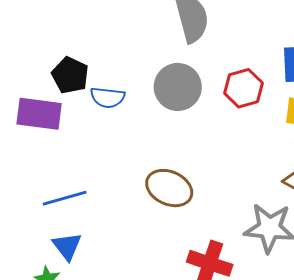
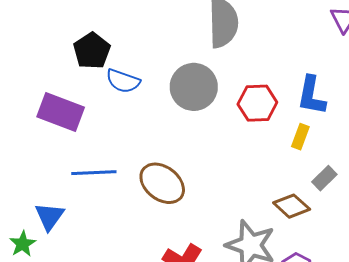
purple rectangle: (39, 114) -> (61, 112), moved
blue line: (65, 198) -> (94, 173), moved

